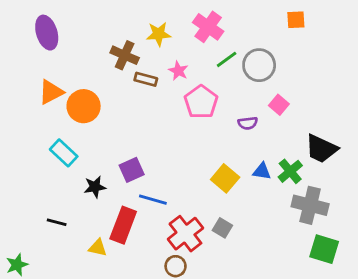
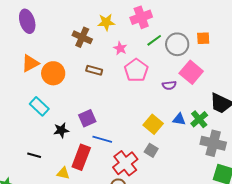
orange square: (296, 20) -> (203, 38), moved
pink cross: (208, 27) -> (141, 17), turned 35
brown rectangle: (146, 79) -> (94, 70), moved
pink square: (279, 105) -> (191, 72), size x1.6
gray square: (222, 228) -> (151, 150), moved

